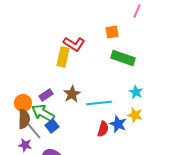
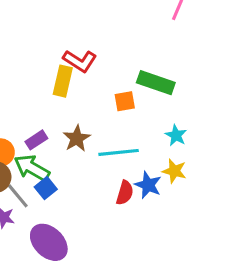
orange square: (112, 32) -> (125, 101), moved

